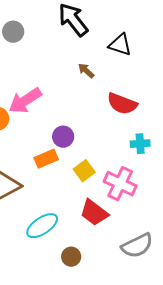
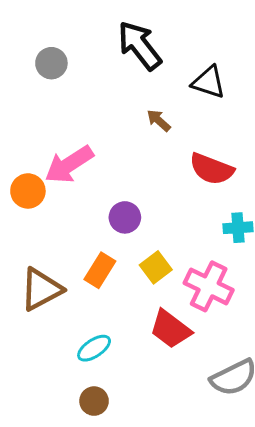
orange rectangle: (46, 159) -> (100, 270), moved, turned -35
cyan ellipse: (42, 226) -> (94, 348), size x0.7
brown circle: (71, 257) -> (94, 401), moved

